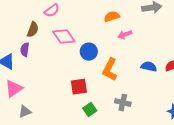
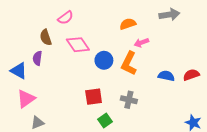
brown semicircle: (33, 30) -> (46, 37), turned 140
orange L-shape: (110, 70) -> (129, 63), moved
gray cross: (123, 103) -> (129, 100), moved

